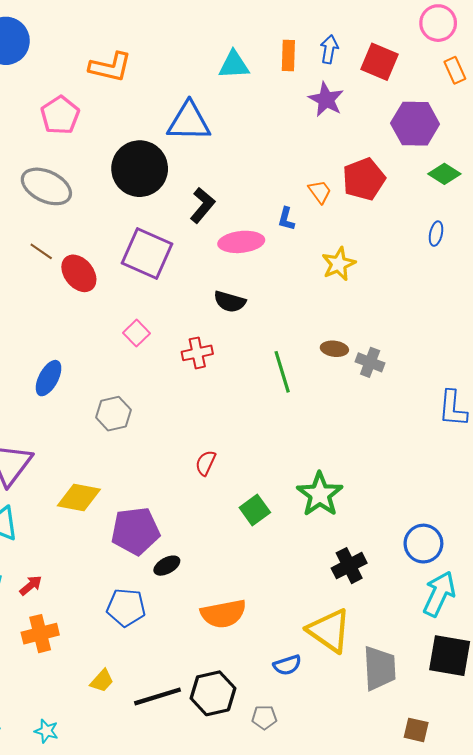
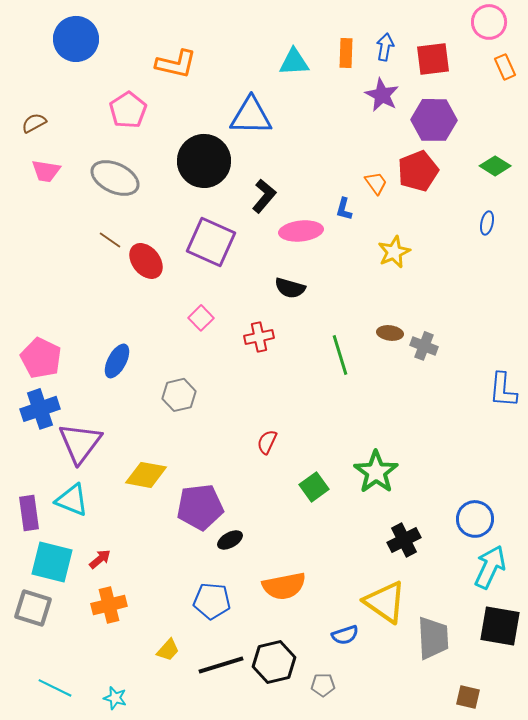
red square: (379, 62) -> (433, 59), turned -30
purple hexagon: (415, 124) -> (434, 120), moved
blue pentagon: (126, 607) -> (212, 601), moved

